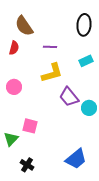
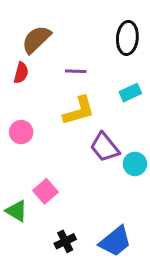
brown semicircle: (24, 26) -> (36, 39), turned 80
pink square: (30, 126) -> (45, 191), turned 35
green triangle: (11, 139) -> (17, 211), turned -42
black cross: (27, 165) -> (65, 241), moved, turned 32

